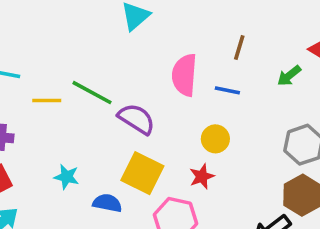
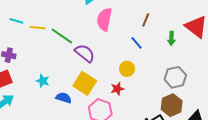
pink semicircle: (184, 75) -> (104, 19), moved
green arrow: (289, 76) -> (171, 38), turned -56
blue line: (227, 90) -> (137, 43), turned 32
yellow line: (47, 100) -> (38, 28), moved

